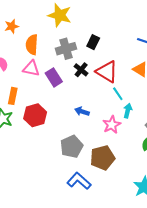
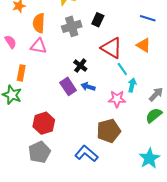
black cross: (81, 70) -> (80, 66), moved
purple rectangle: (54, 77) -> (68, 86), moved
red hexagon: (35, 115) -> (44, 123), moved
pink star: (112, 125) -> (117, 99), turned 30
gray pentagon: (72, 146) -> (39, 152), moved

